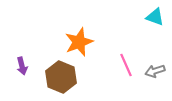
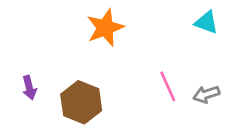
orange star: (79, 42) -> (105, 28), moved

